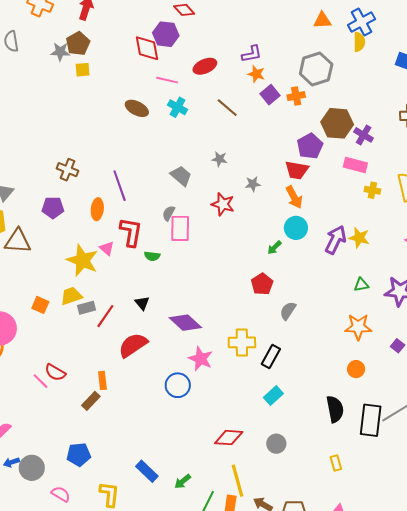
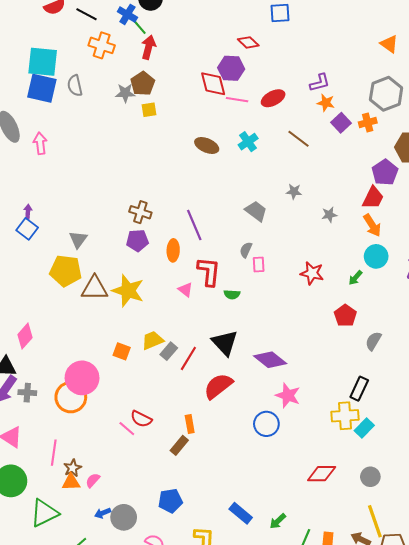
orange triangle: (322, 20) -> (389, 44), turned 42
pink line: (167, 80) -> (237, 100), moved
cyan cross: (178, 107) -> (248, 142), turned 30
red trapezoid: (297, 170) -> (373, 198), turned -70
red star: (223, 204) -> (312, 273), moved
purple pentagon: (53, 208) -> (137, 241), moved
pink rectangle: (180, 228) -> (259, 265), size x0.6
yellow star: (82, 260) -> (128, 291), moved
black triangle: (142, 303) -> (225, 343), size x1.8
gray rectangle: (87, 308) -> (169, 351), turned -30
yellow cross: (242, 342) -> (345, 416), moved
yellow line: (238, 481) -> (375, 521), moved

